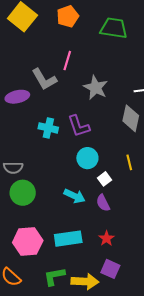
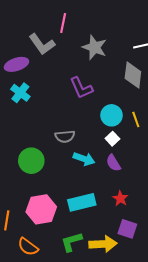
cyan cross: (48, 128) -> (20, 93), moved, turned 30
cyan circle: (87, 158) -> (111, 115), moved
gray semicircle: (13, 168) -> (65, 136), moved

